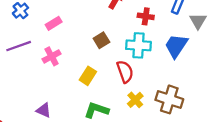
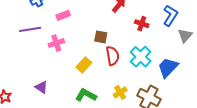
brown square: (101, 40) -> (101, 37), turned 32
cyan cross: (138, 45) -> (141, 57), moved, turned 30
blue trapezoid: (176, 46) -> (168, 68), moved
red semicircle: (125, 72) -> (113, 56), moved

